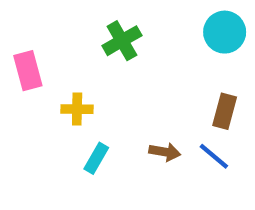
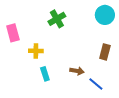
blue line: (214, 156) -> (96, 84), moved
cyan rectangle: (96, 158) -> (45, 74), turned -48

